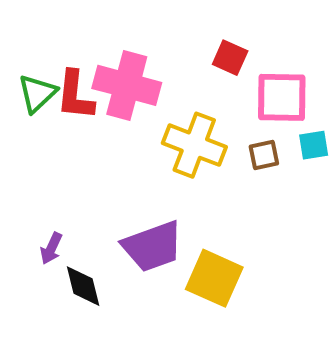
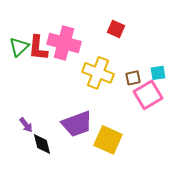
pink square: (282, 97) -> (148, 95), moved, turned -32
purple arrow: (51, 248) -> (26, 125), turned -63

